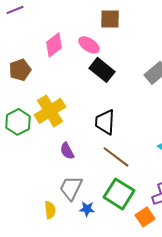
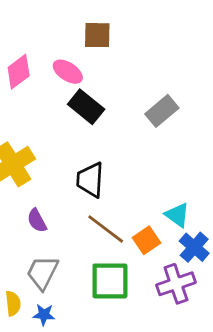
green square: (119, 194) -> (110, 281), turned -32
blue star: (87, 209) -> (44, 315), moved
orange square: (145, 217) -> (146, 240), moved

